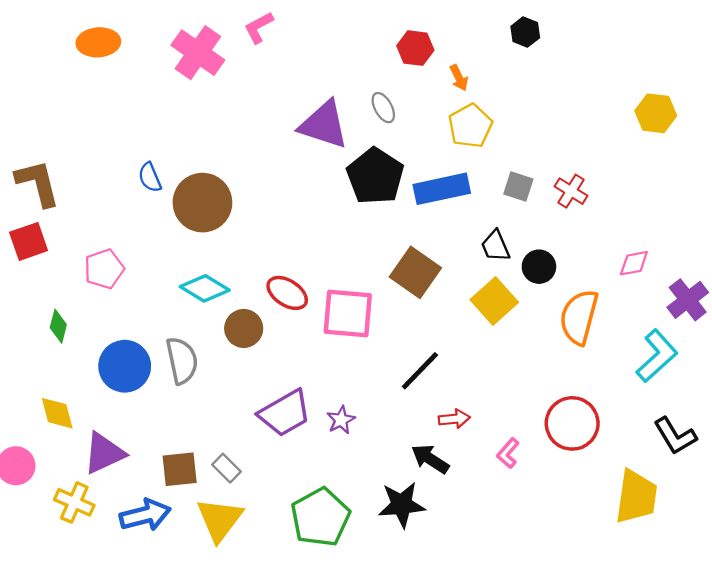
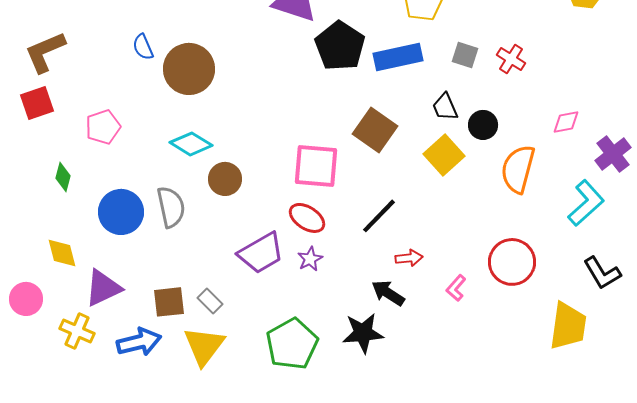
brown L-shape: (38, 183) -> (45, 52), turned -99
red ellipse: (287, 293) -> (307, 218), moved

